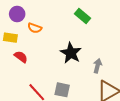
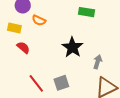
green rectangle: (82, 16) -> (86, 12), turned -35
gray square: (62, 90) -> (61, 83), turned -35

